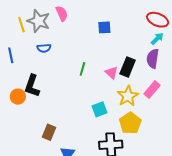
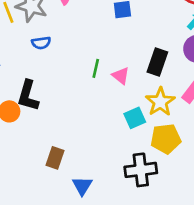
pink triangle: (111, 73) -> (121, 76), moved
cyan square: (100, 109) -> (135, 118), moved
yellow pentagon: (130, 123) -> (166, 139), turned 30

